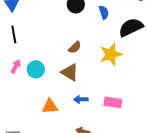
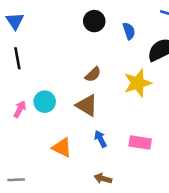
pink arrow: (16, 66) -> (20, 109), moved
blue arrow: (81, 99) -> (100, 139), turned 64
orange triangle: (50, 106) -> (62, 148), turned 30

